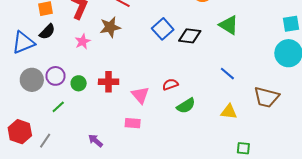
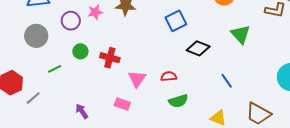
black diamond: (190, 36) -> (198, 48), moved
purple circle: (55, 76) -> (71, 21), moved

